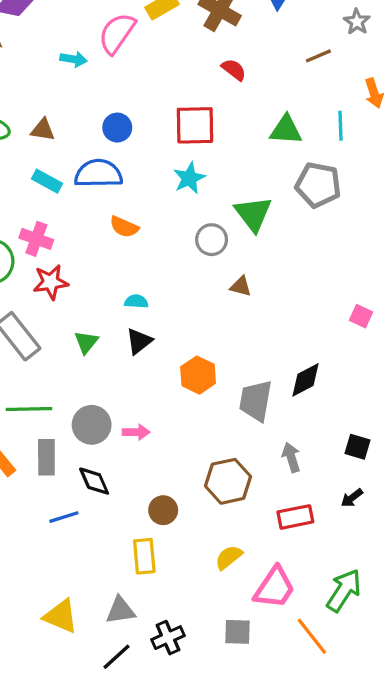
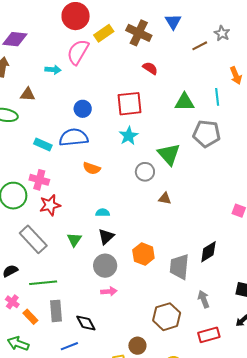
brown line: (318, 56) -> (200, 46), moved
brown triangle: (43, 130) -> (28, 94), moved
gray circle: (92, 425) -> (105, 266), moved
brown circle: (163, 510) -> (137, 346), moved

